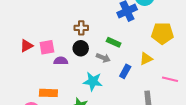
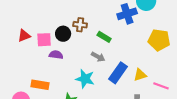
green rectangle: (114, 42) -> (104, 37), moved
black circle: (81, 48) -> (63, 34), moved
yellow triangle: (146, 59) -> (140, 75), moved
blue rectangle: (125, 71) -> (118, 73), size x1.5

